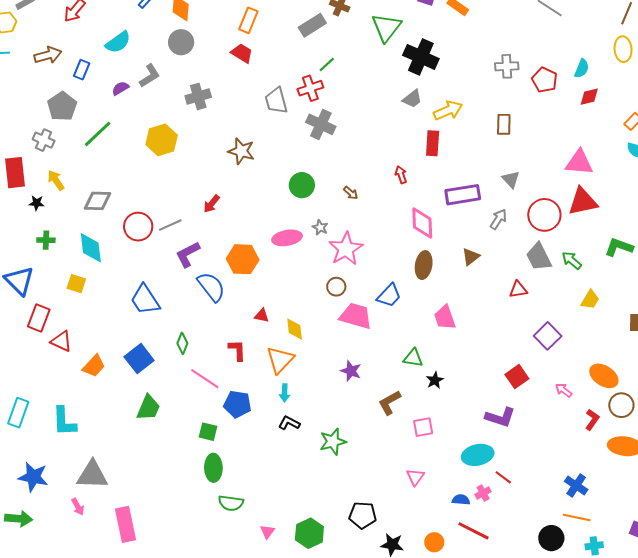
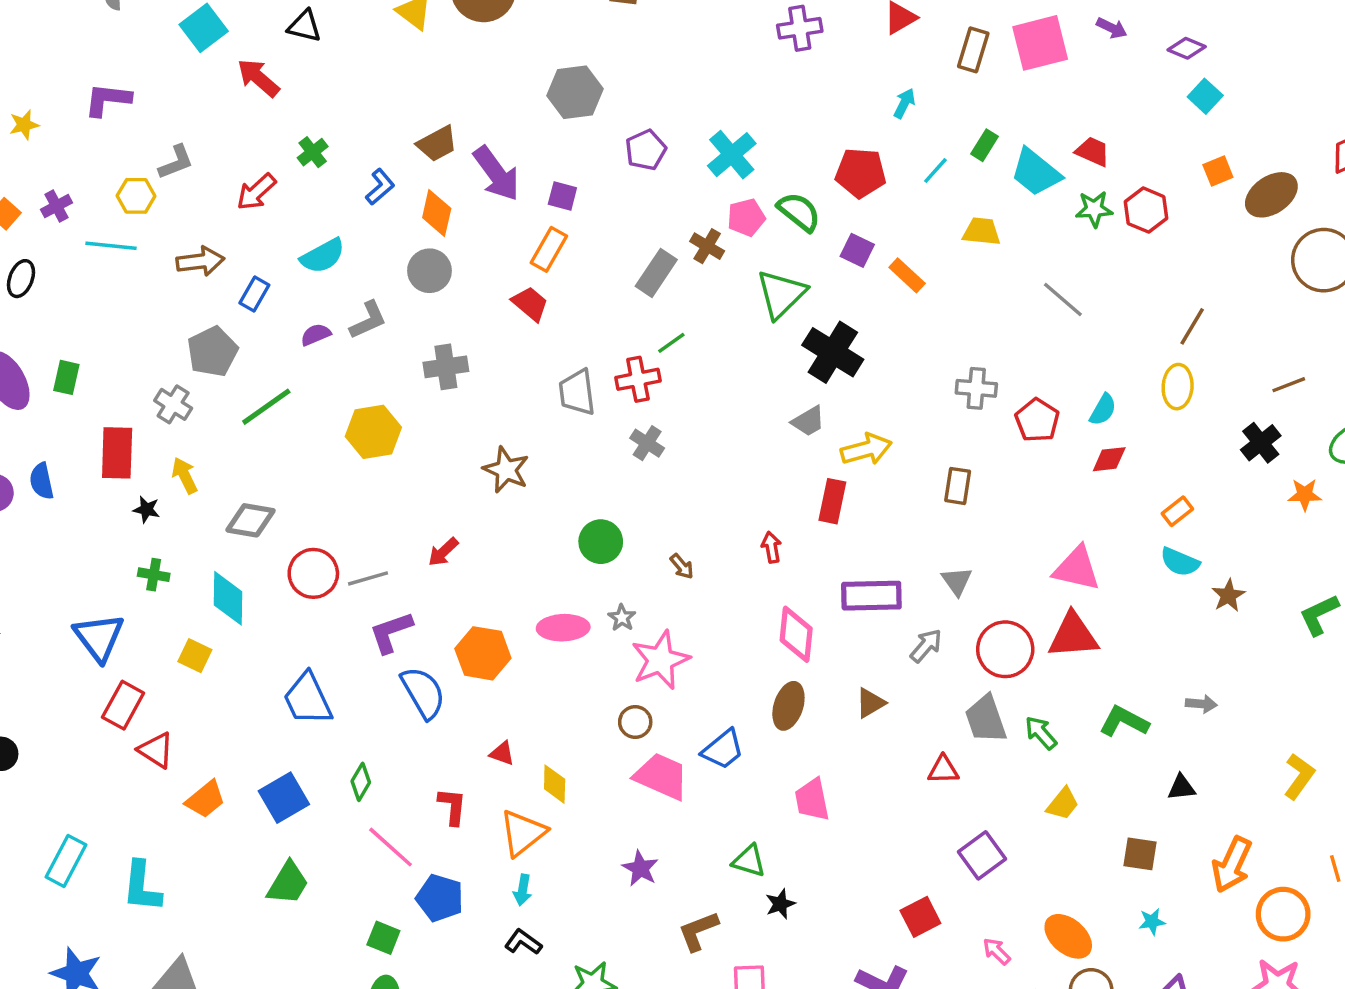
gray rectangle: (312, 25) -> (656, 273), turned -32
gray cross: (321, 124) -> (647, 443), size x0.7

